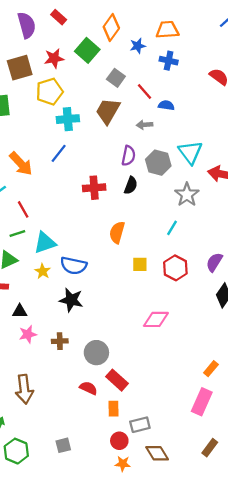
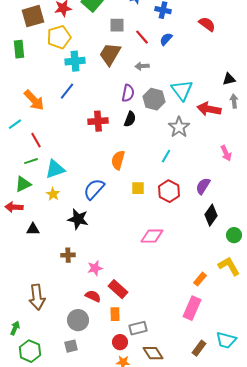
gray square: (116, 78) -> (117, 25), turned -35
blue semicircle: (166, 105) -> (166, 39), moved, turned -56
blue semicircle: (74, 266) -> (94, 189), moved, turned 120
pink star: (28, 334) -> (95, 268), moved
gray circle: (96, 353) -> (78, 320), moved

